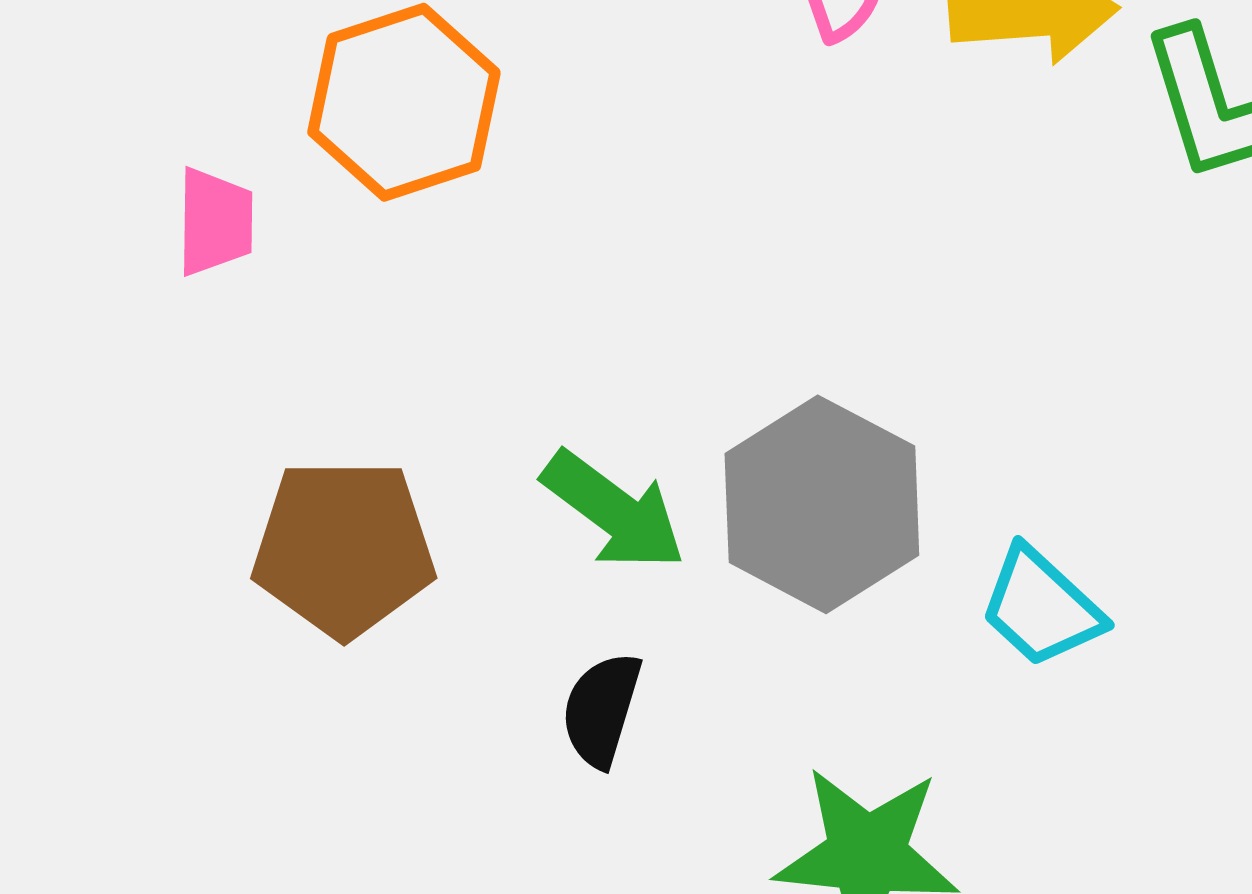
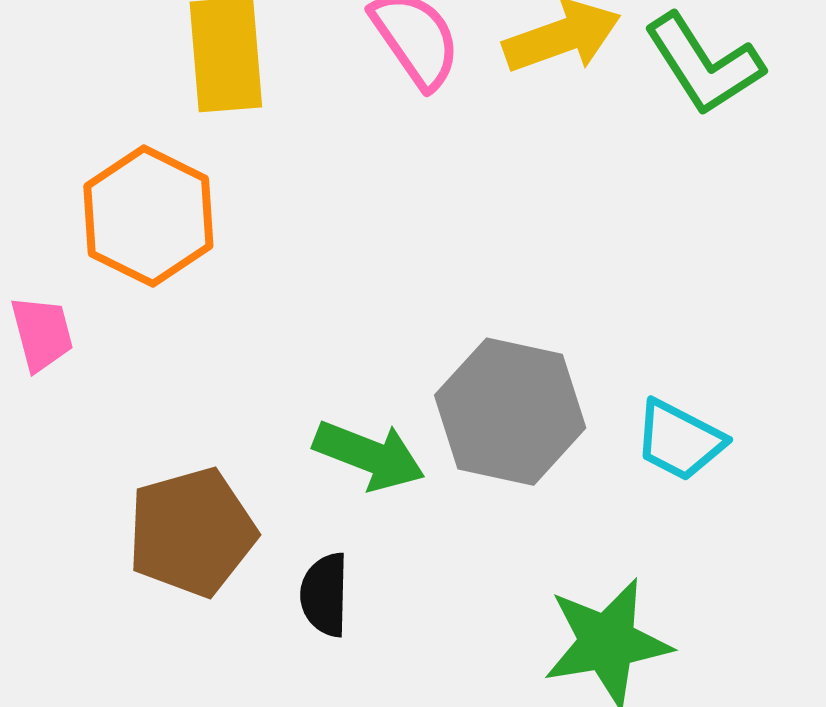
black semicircle: (601, 710) -> (325, 595), moved

